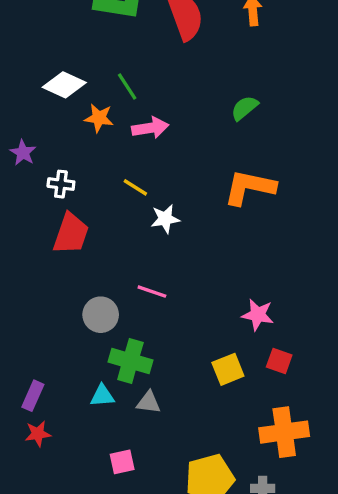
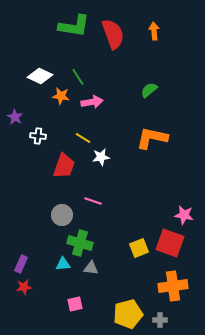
red trapezoid: (71, 234) -> (64, 166), moved
pink star: (258, 315) -> (184, 215), moved
red square: (279, 361) -> (170, 243), size x1.8

